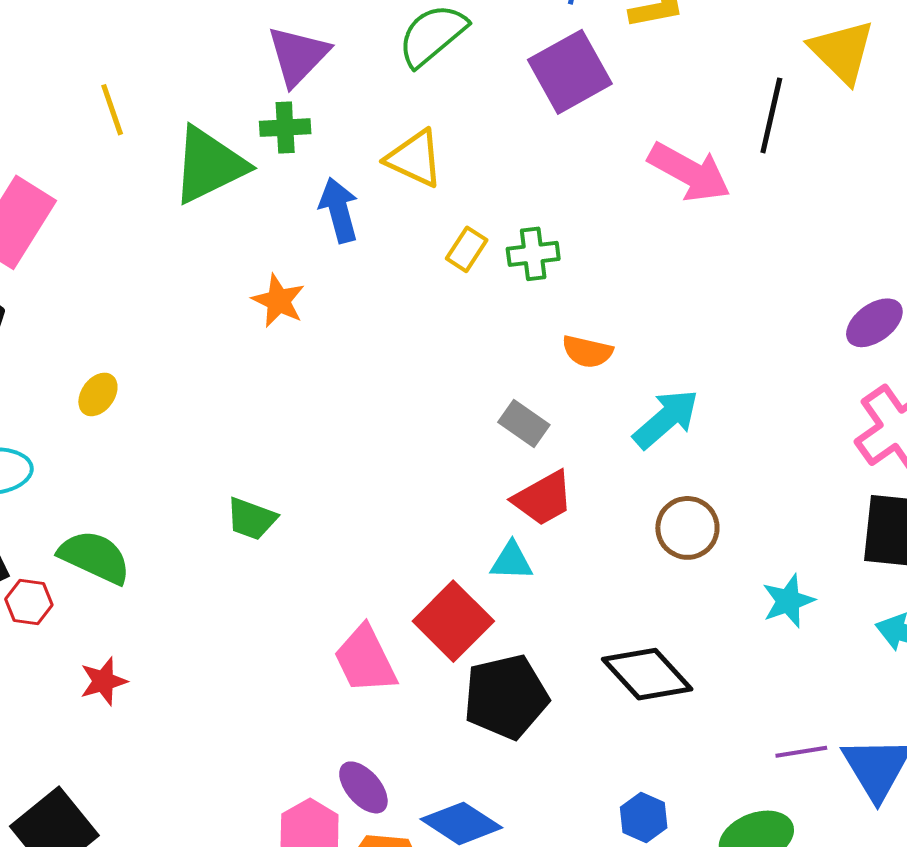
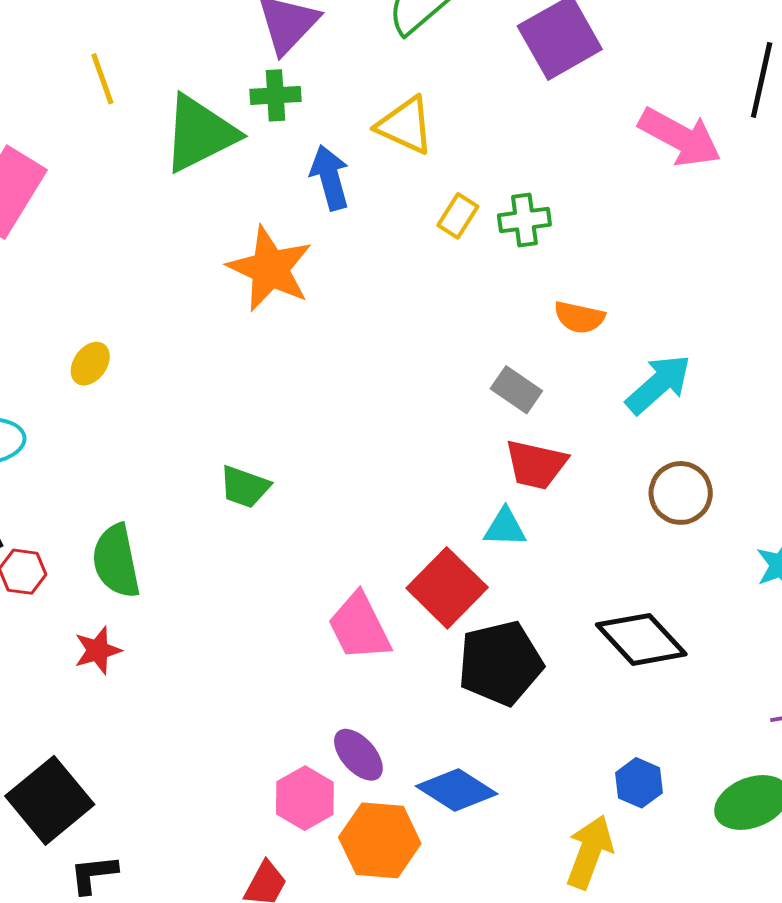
orange star: (278, 301) -> (270, 269), size x1.6
red trapezoid: (543, 498) -> (536, 464), turned 42
green semicircle: (95, 557) -> (116, 561), moved, turned -126

